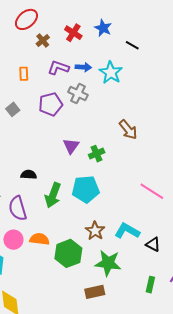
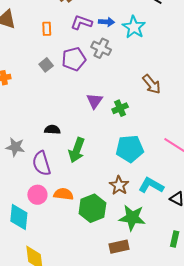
gray square: (13, 109) -> (46, 65), moved
cyan pentagon: (86, 189) -> (130, 149), moved

